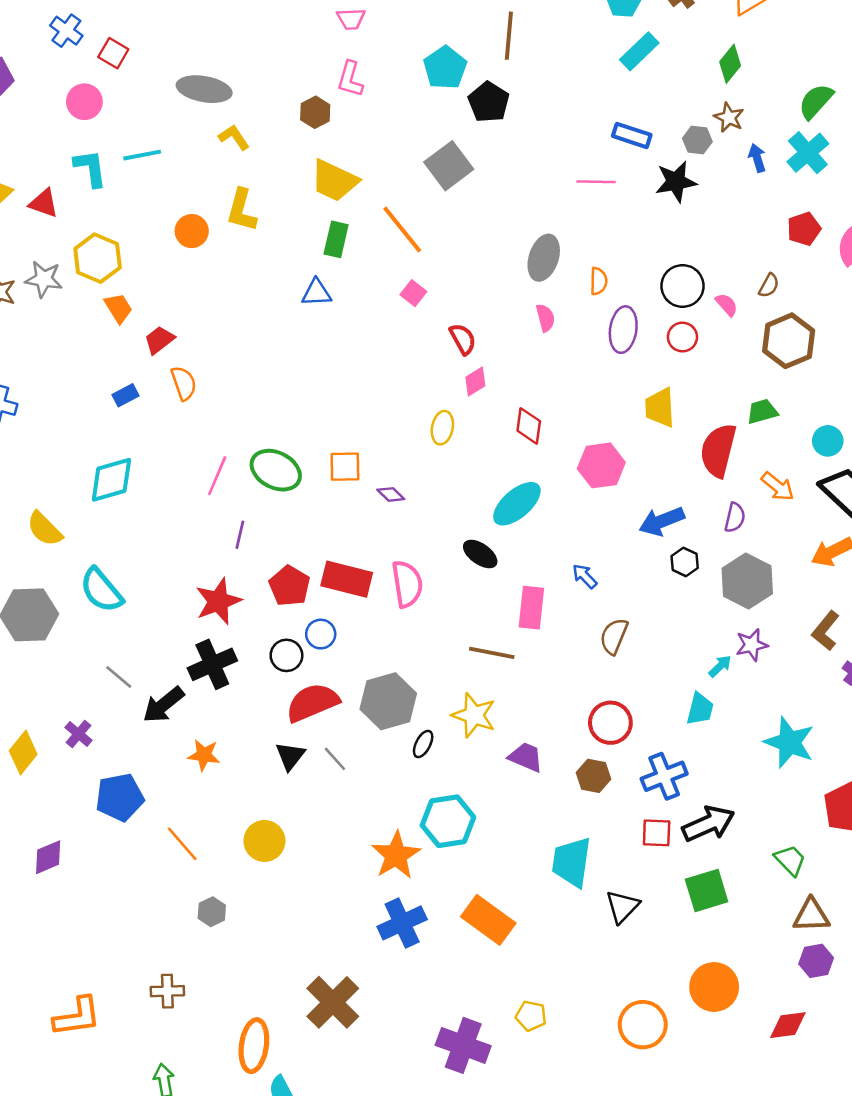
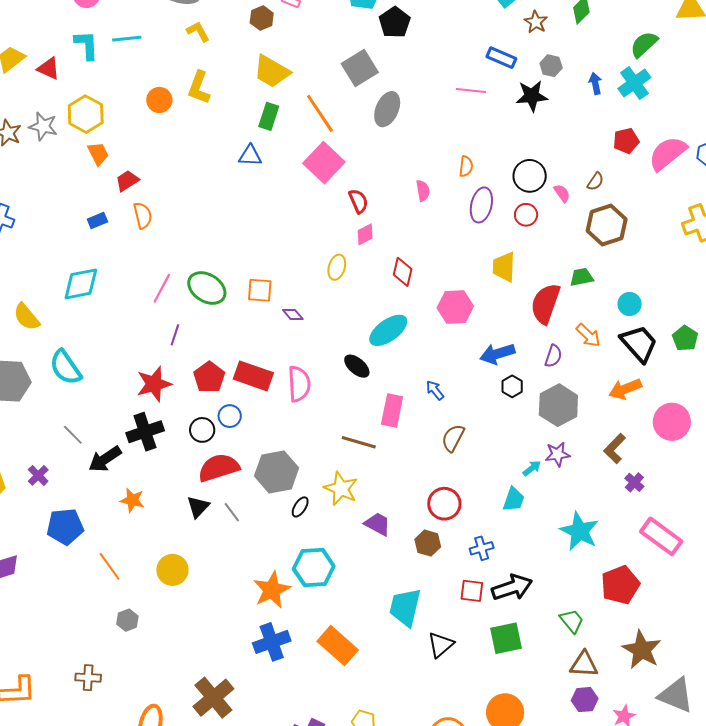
brown star: (729, 117) -> (536, 22), moved
gray ellipse: (544, 258) -> (387, 109), moved
pink square: (413, 293) -> (324, 163), size x2.0
blue cross: (664, 776) -> (482, 548), size x0.7

